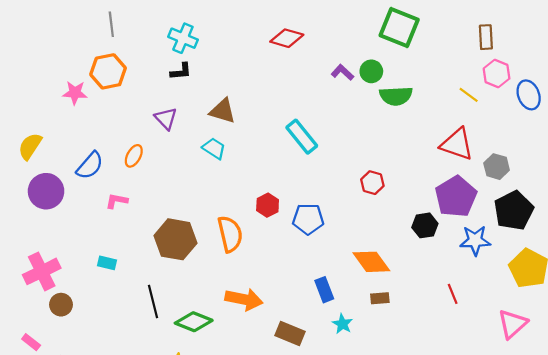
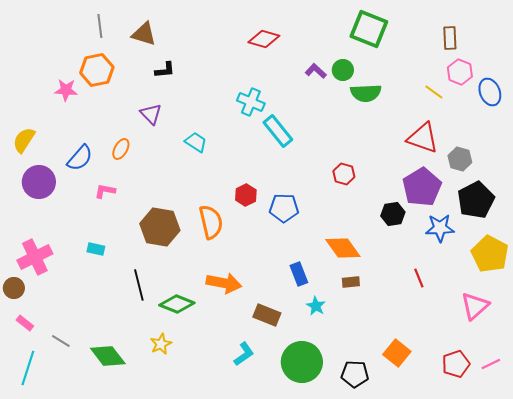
cyan cross: (183, 38) -> (251, 102), moved
brown triangle: (223, 111) -> (144, 34), moved
brown circle: (61, 305) -> (14, 288), moved

